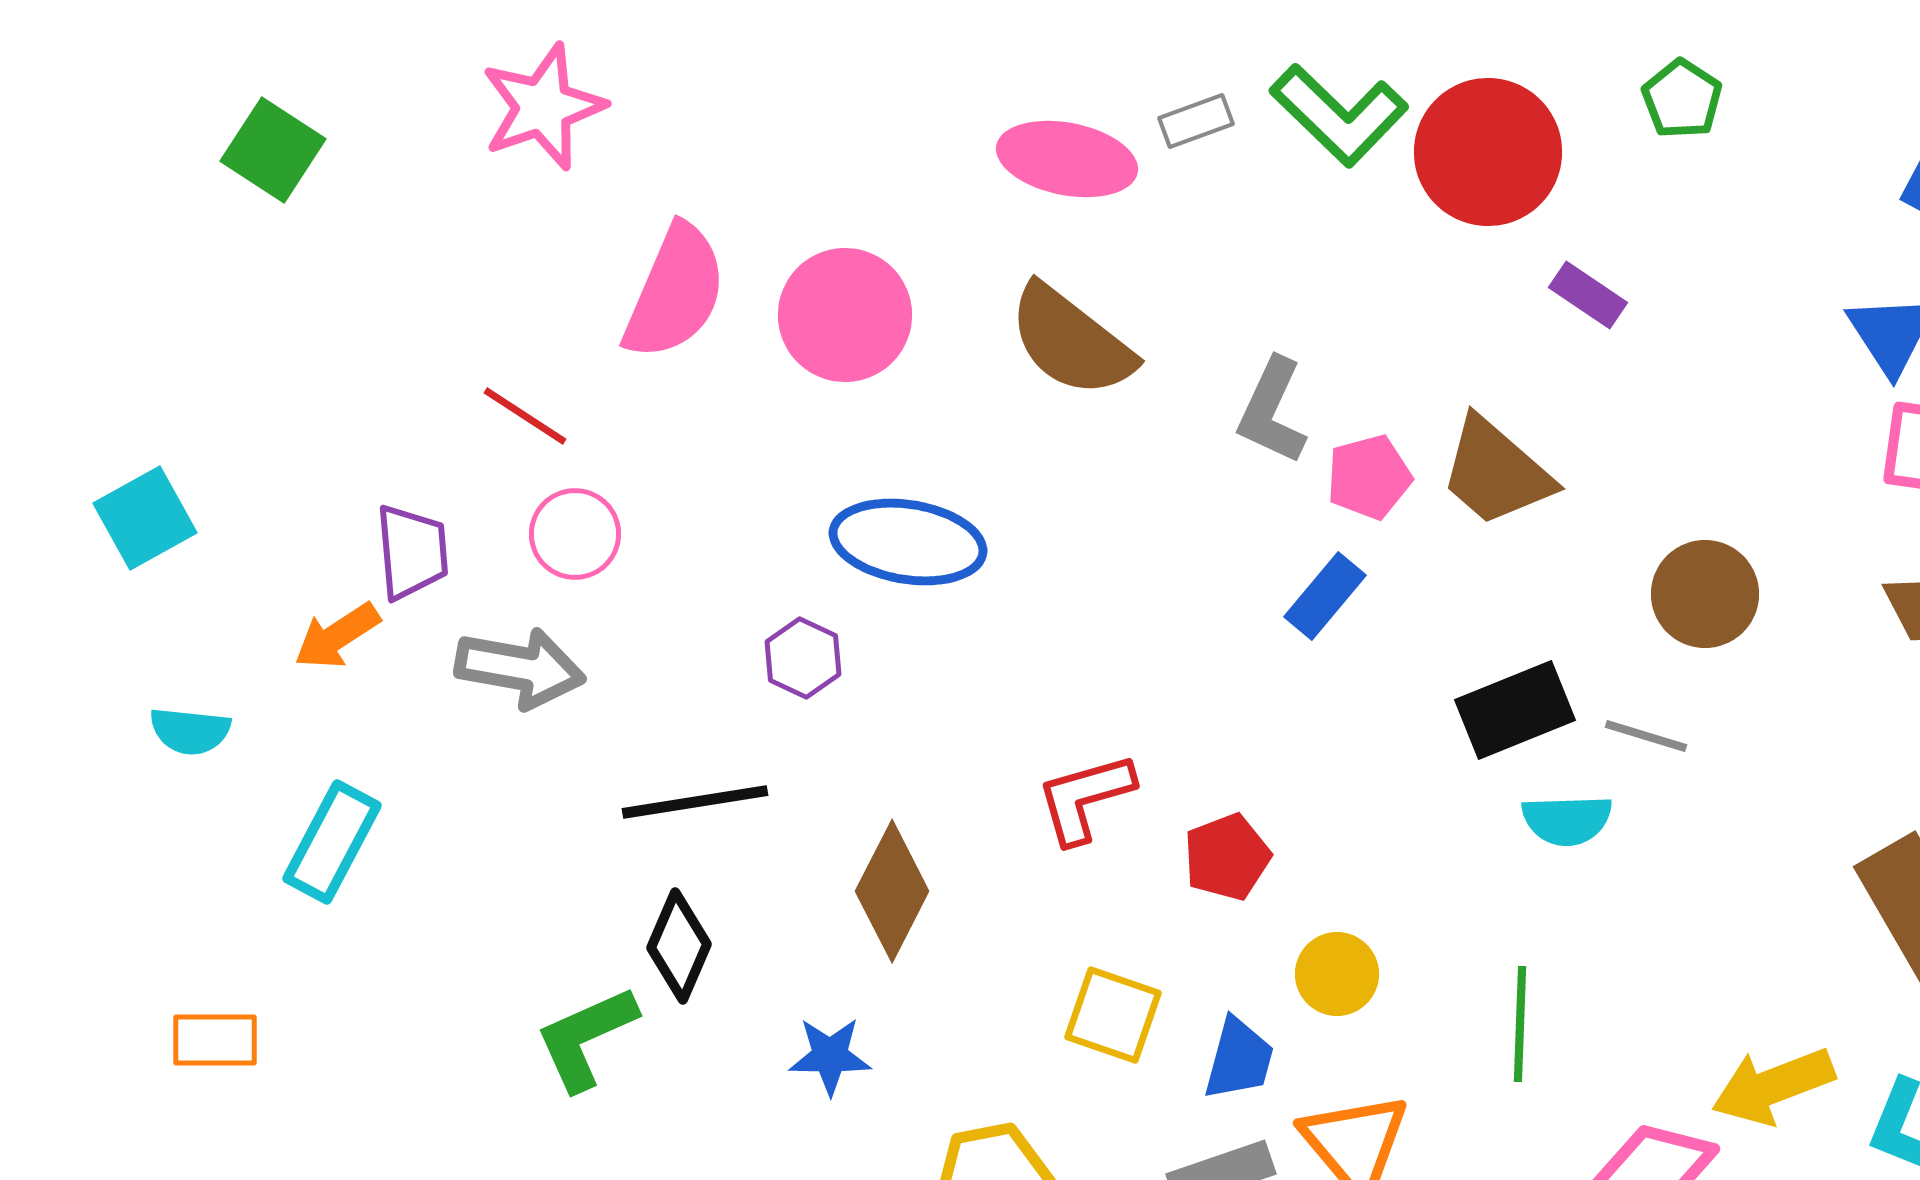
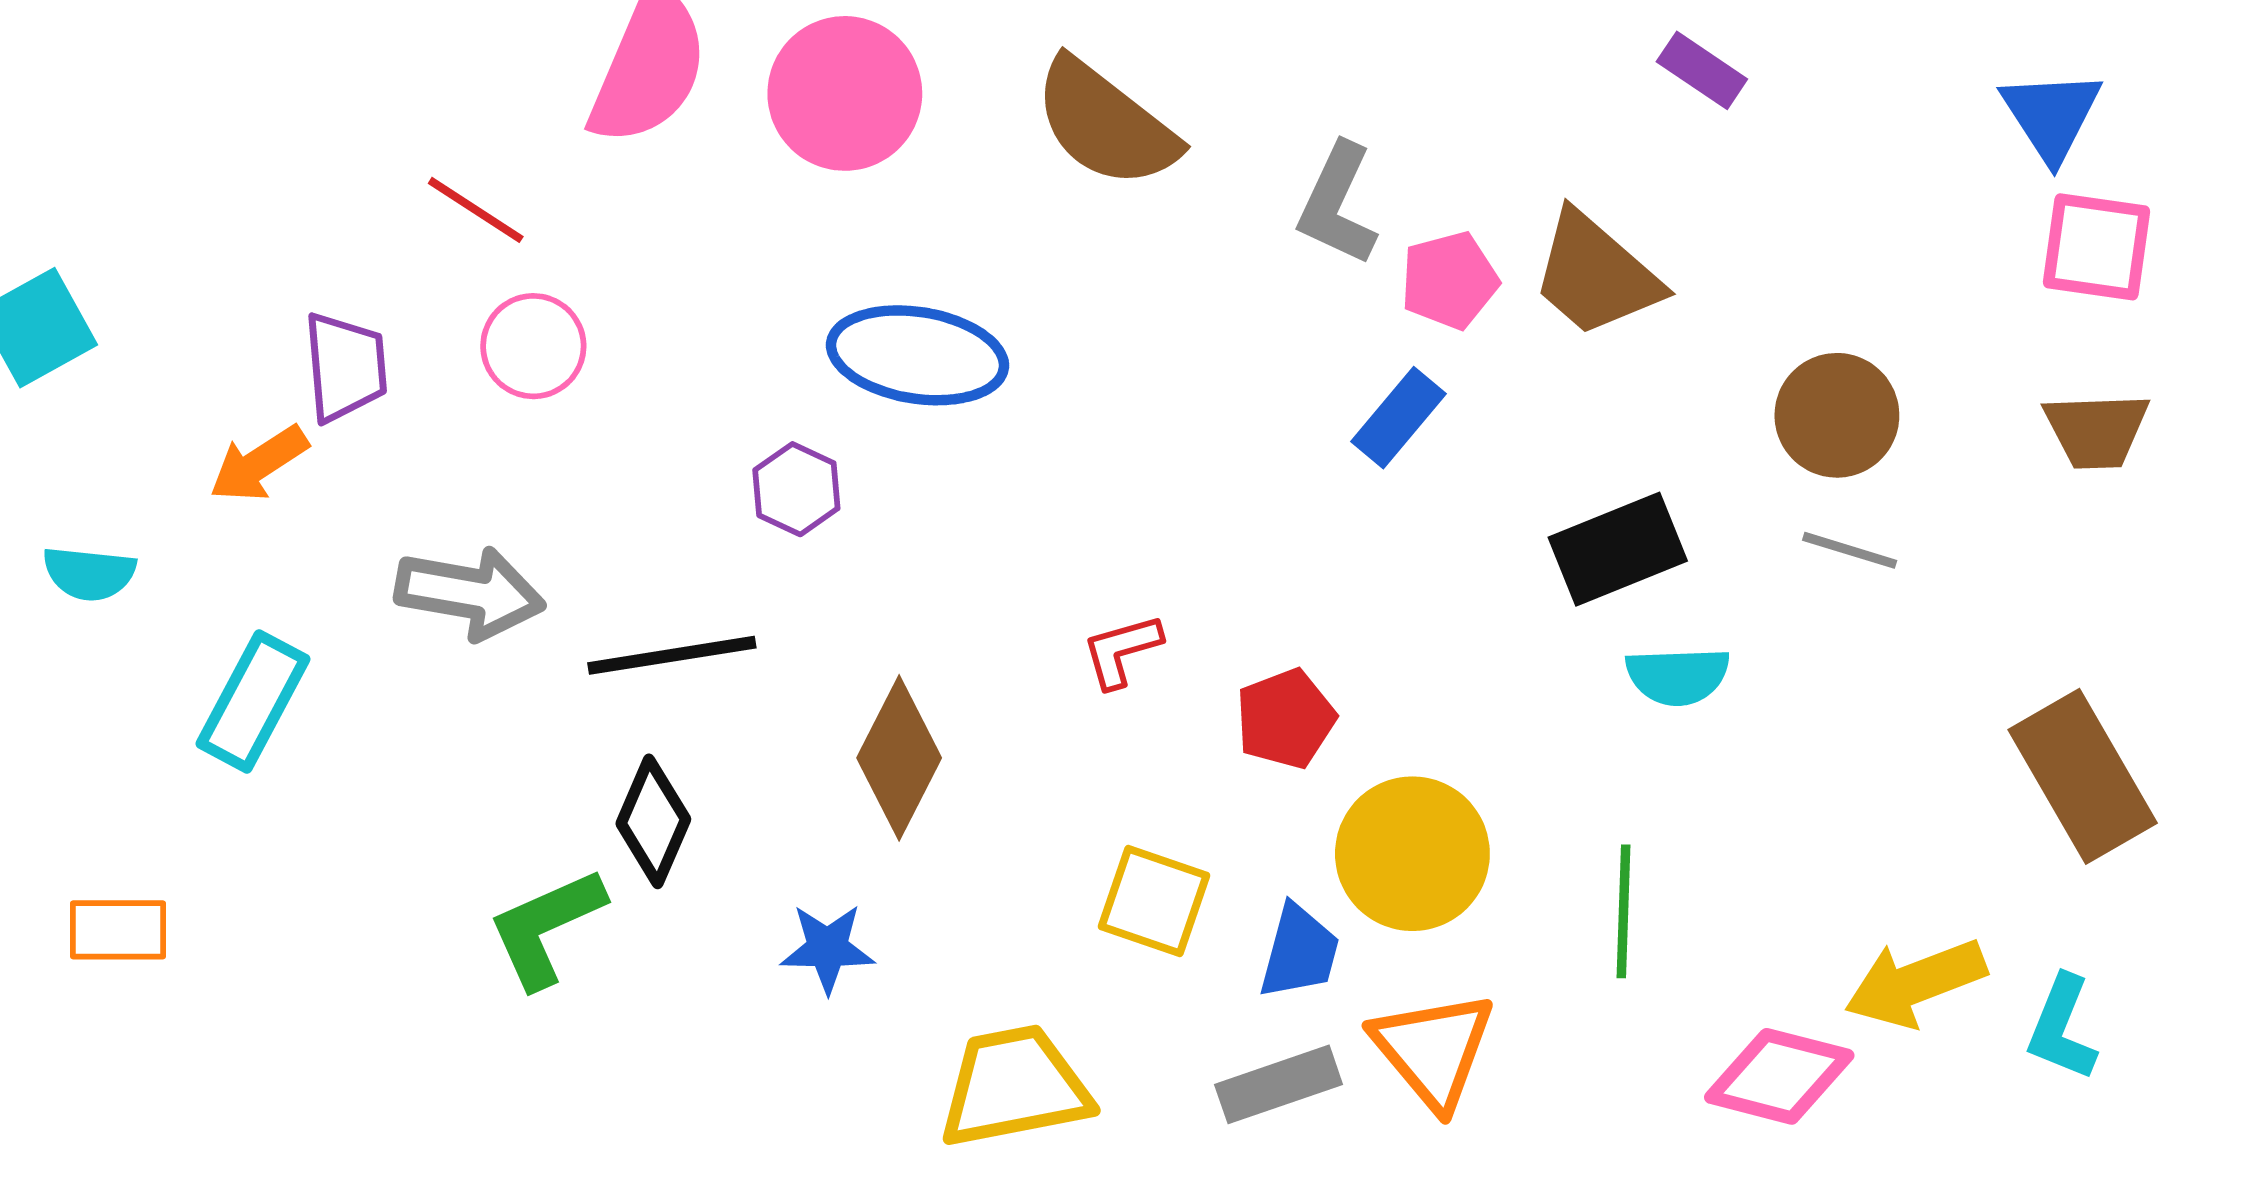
gray arrow: (520, 668) -> (470, 593), moved
gray line: (1646, 736) -> (1850, 550), moved
red L-shape: (1085, 798) -> (1122, 651), size x0.7
yellow circle: (1337, 974) -> (1412, 854), size x1.6

